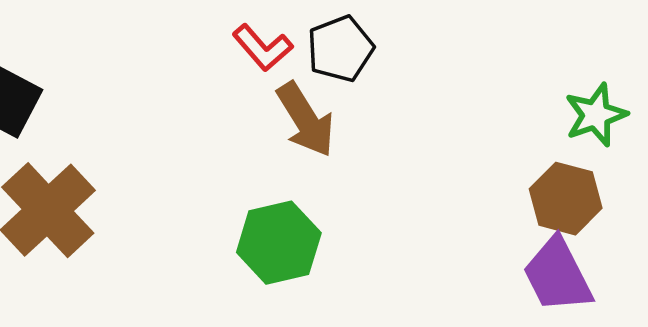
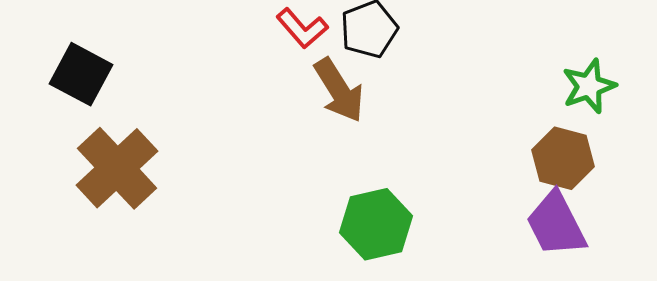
green hexagon: (279, 243) -> (376, 224), moved

